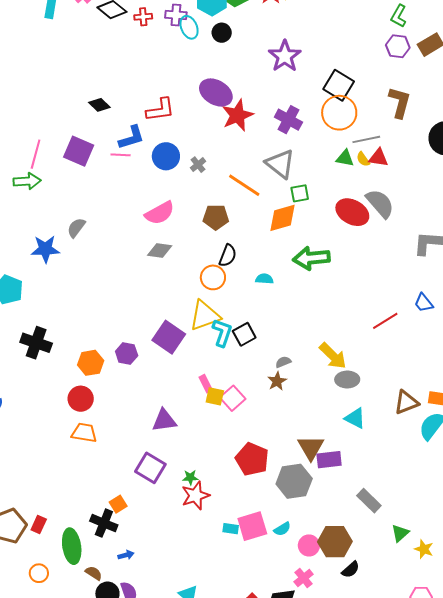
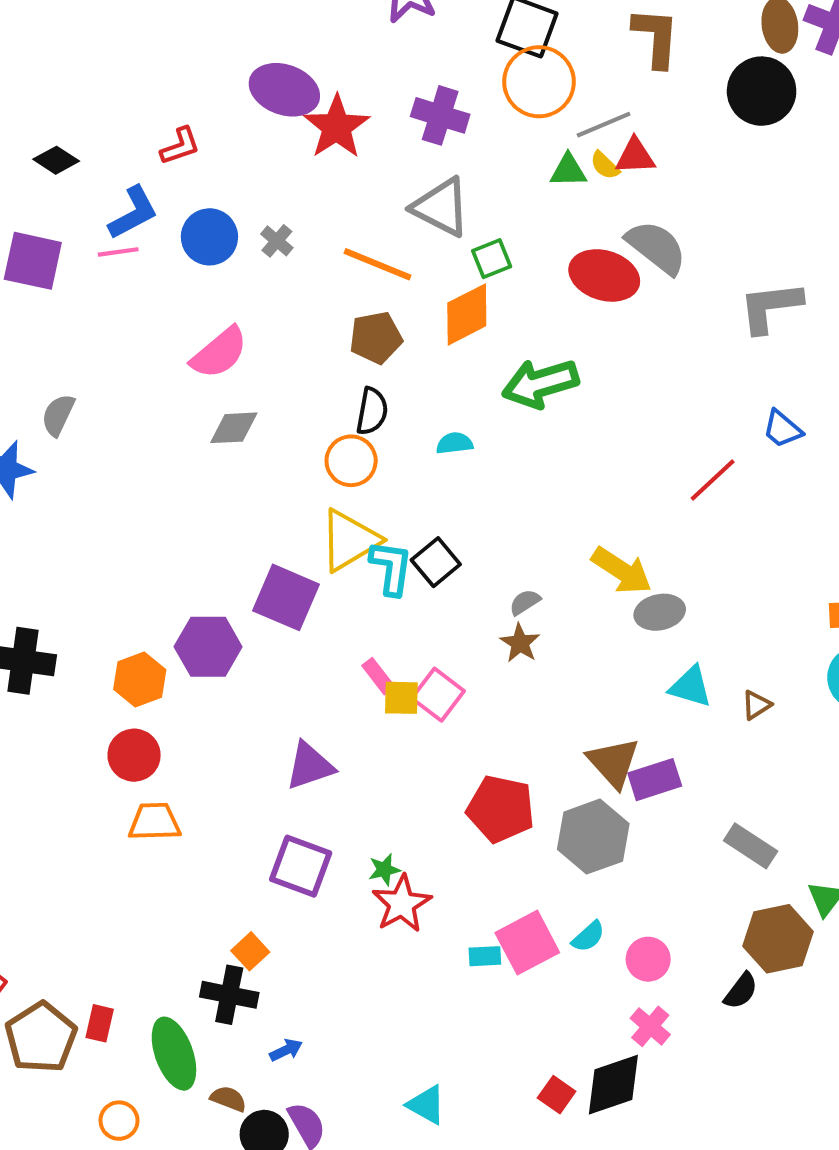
red L-shape: (160, 110) -> (180, 146), size x0.7
brown pentagon: (216, 217) -> (376, 338), moved
purple hexagon: (127, 353) -> (208, 647), size x1.4
brown triangle: (406, 402) -> (756, 705), moved, size x0.6
brown hexagon: (335, 542) -> (778, 939), moved

